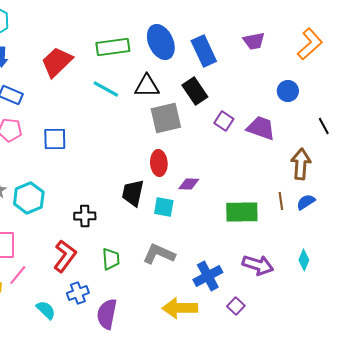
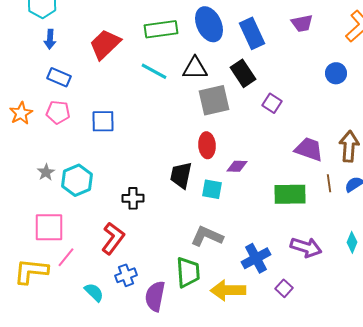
purple trapezoid: (261, 128) -> (309, 149), moved
green trapezoid: (111, 259) -> (188, 272), moved, size x1.4

